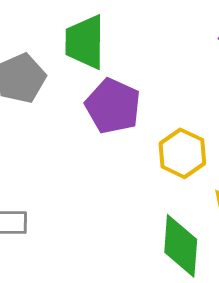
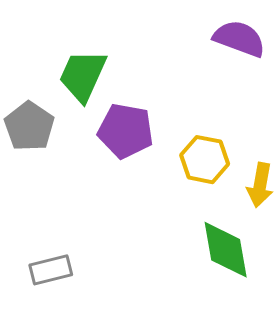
green trapezoid: (85, 42) -> (83, 76), turned 38

